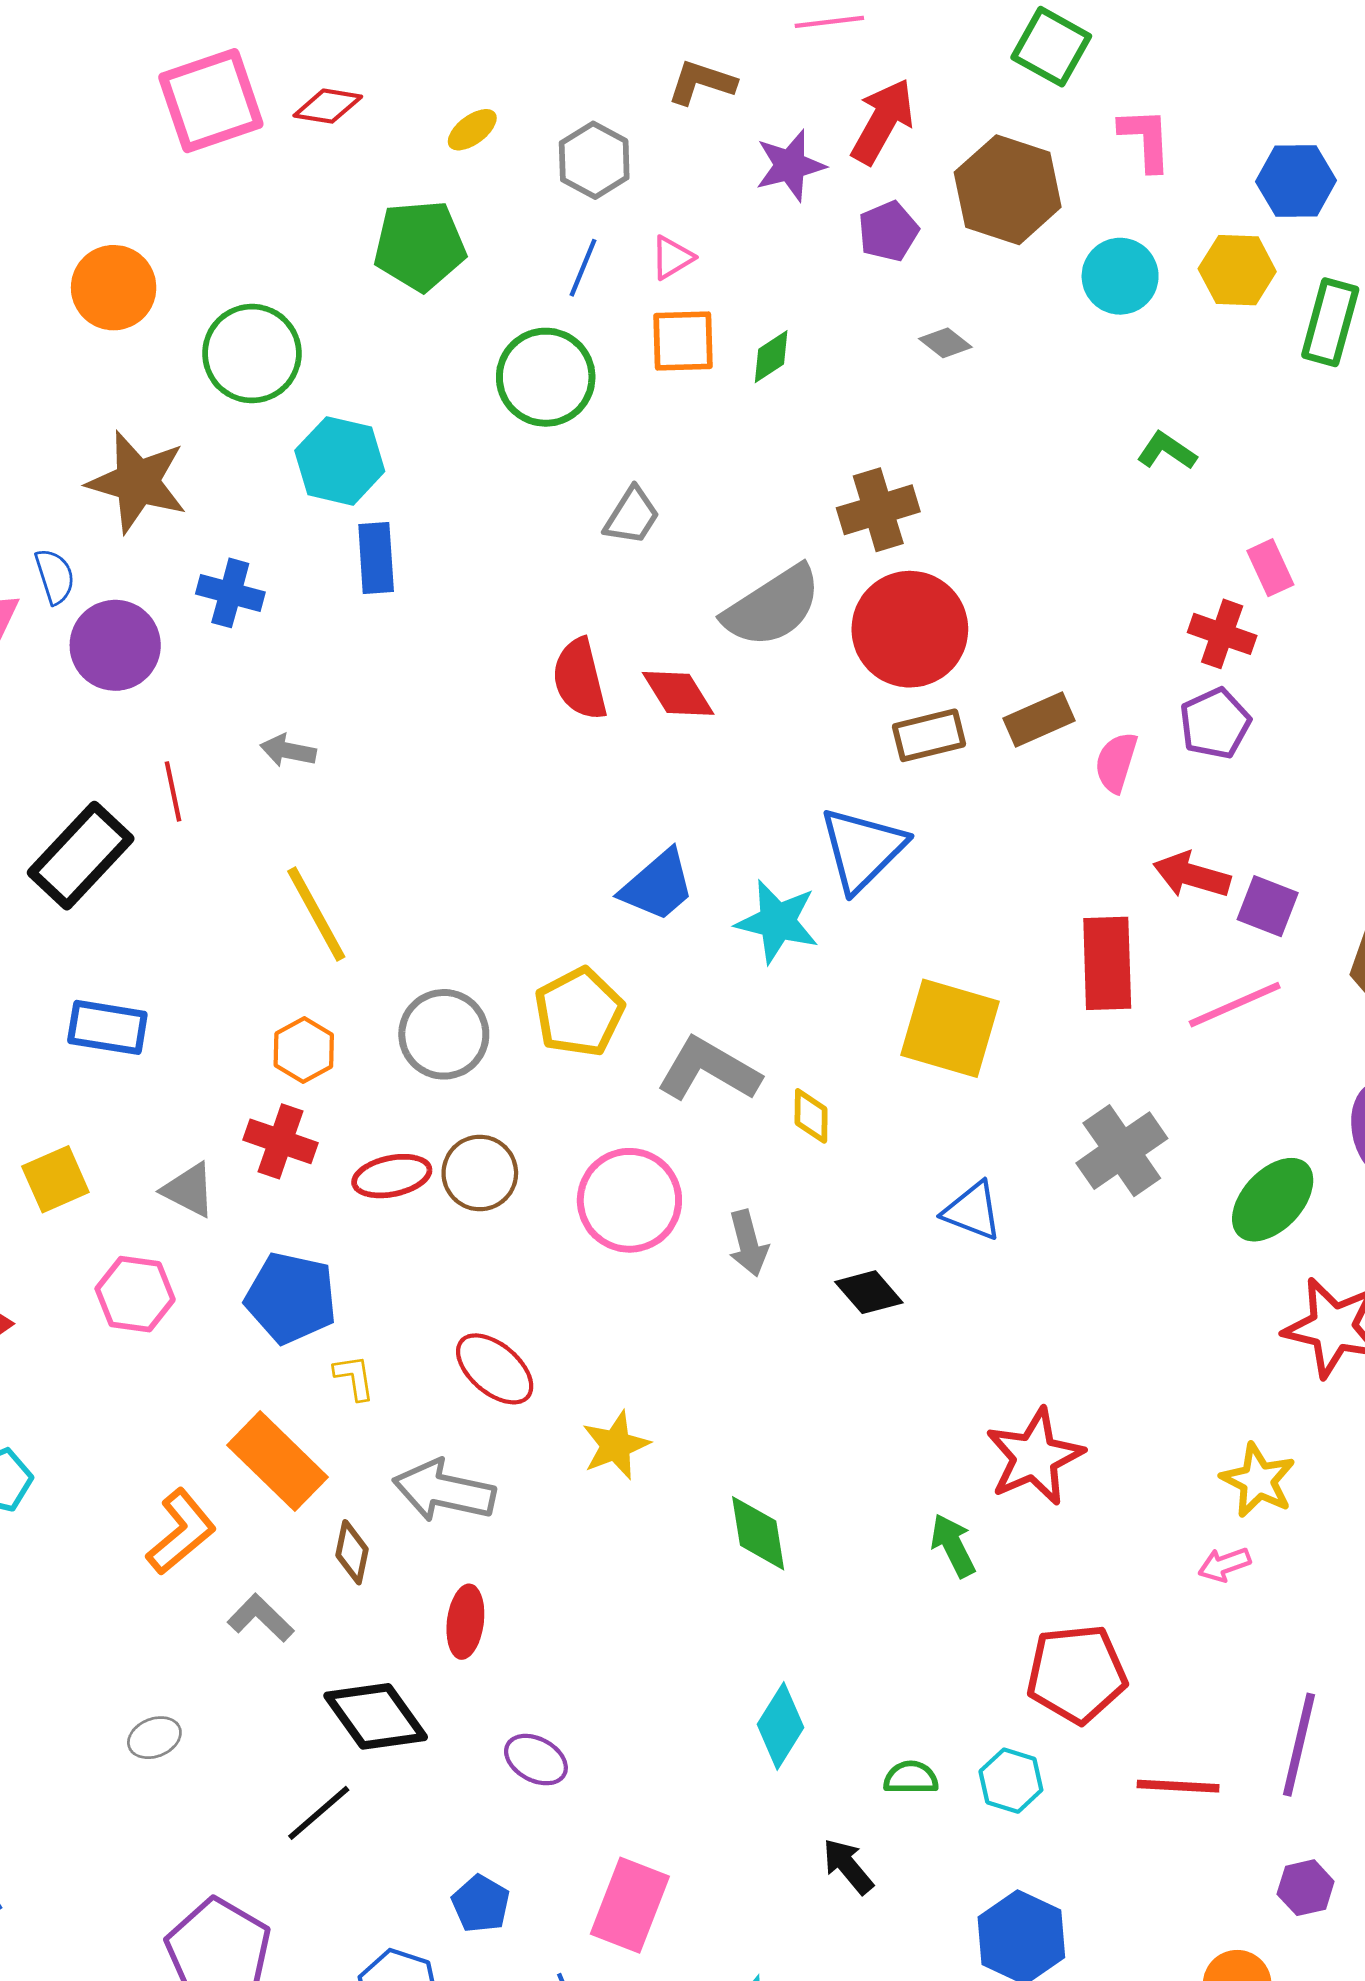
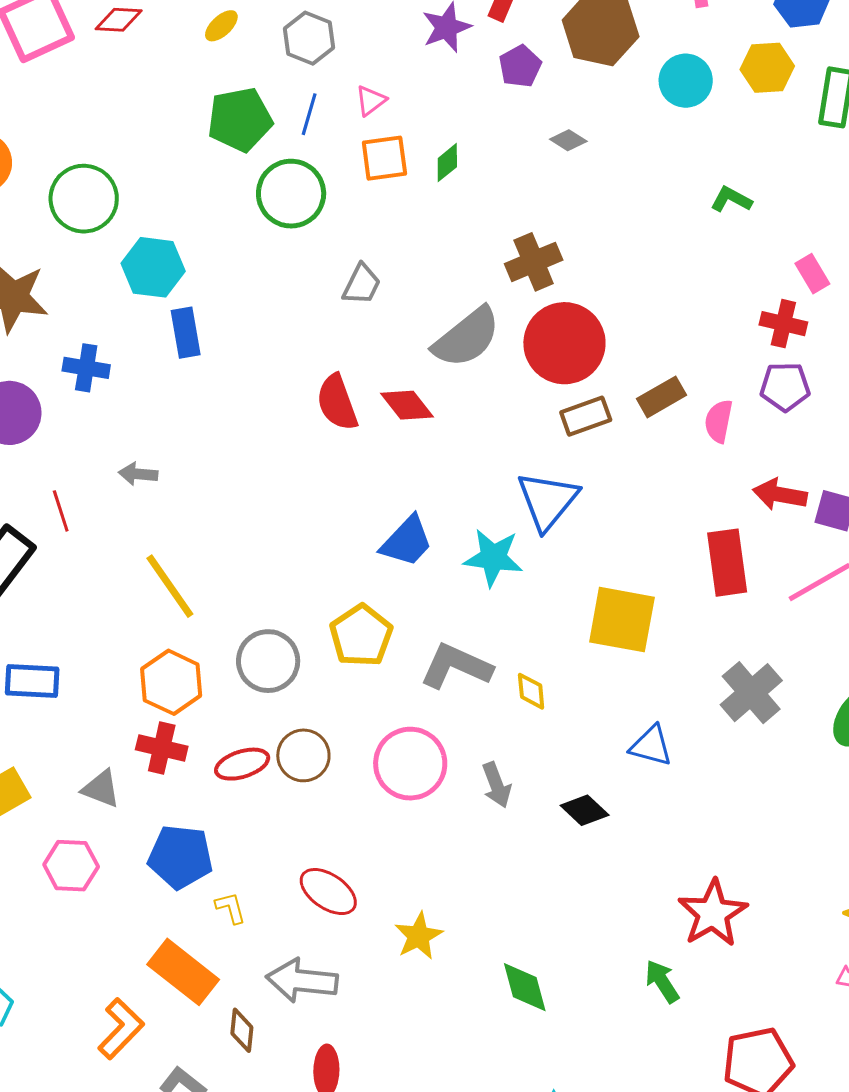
green pentagon: (420, 246) -> (240, 120), moved
purple pentagon: (1215, 723) -> (785, 387), turned 30
orange hexagon: (304, 1050) -> (171, 682), size x1.4

